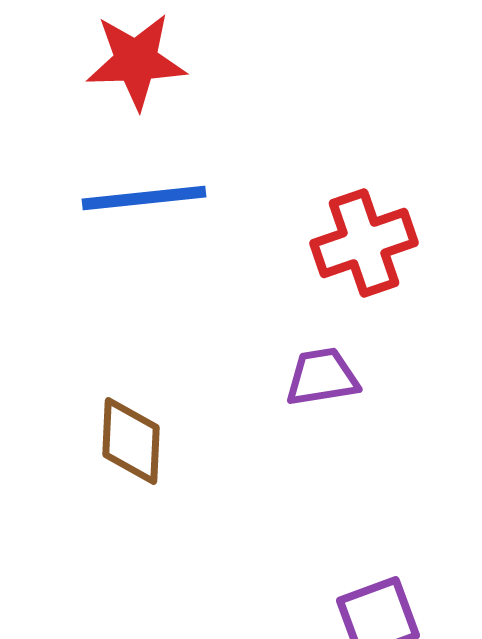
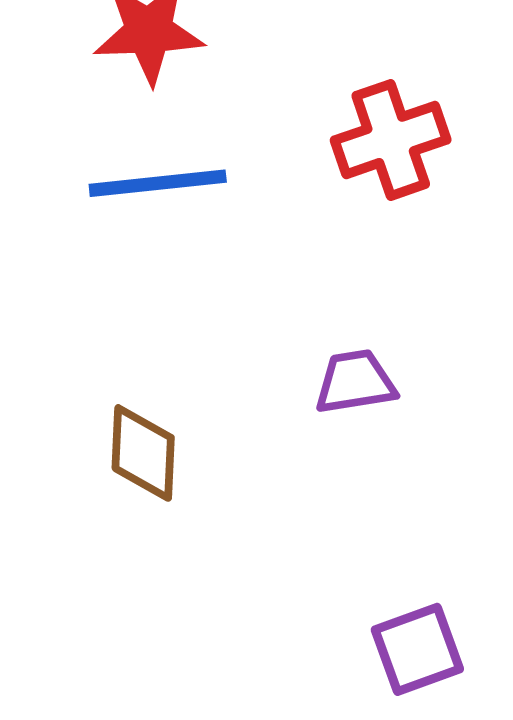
red cross: (364, 243) -> (391, 140), moved

